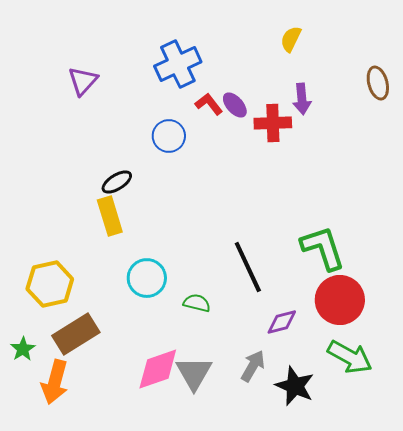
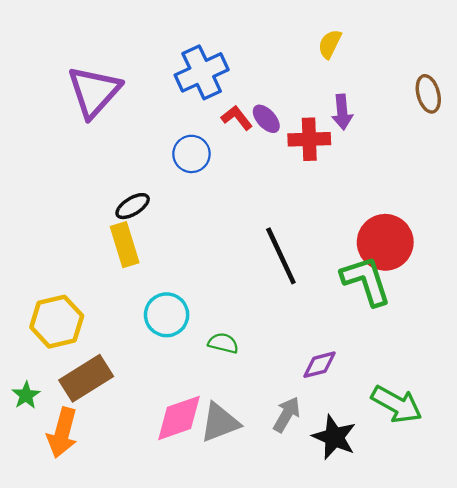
purple triangle: (83, 81) -> (94, 92), size x1.6
black line: (248, 267) -> (281, 256), moved
red circle: (340, 300) -> (385, 242), moved
gray triangle: (194, 373) -> (220, 422), turned 39

